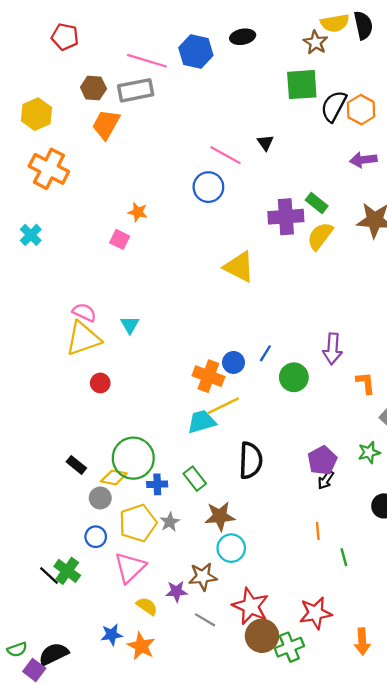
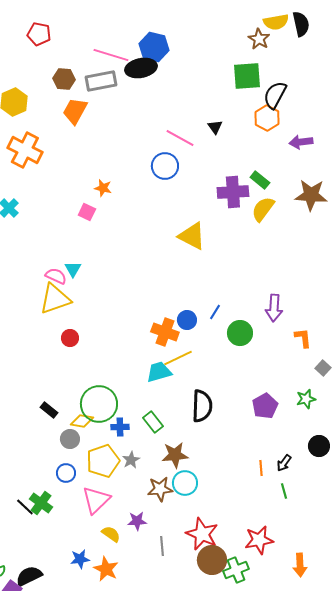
black ellipse: (243, 37) -> (141, 68), moved, size x1.4
orange hexagon: (361, 110) -> (267, 118), moved
cyan triangle: (130, 325) -> (73, 269), moved
black arrow: (326, 480) -> (284, 463), moved
brown star: (203, 577) -> (160, 489), moved
gray line: (205, 620) -> (162, 546), turned 54

